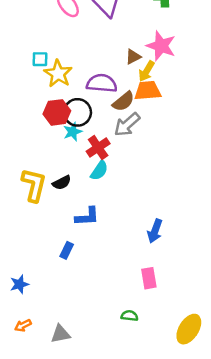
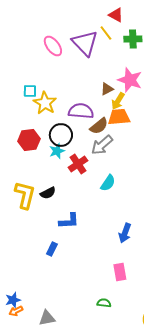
red hexagon: (57, 112) -> (29, 140), moved
cyan semicircle: (99, 170) -> (108, 183), moved
blue star: (19, 284) -> (13, 300), moved

